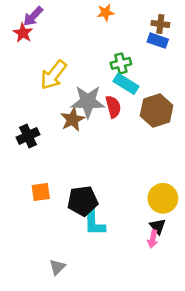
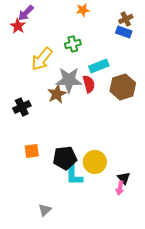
brown cross: (160, 24) -> (126, 19), turned -32
green cross: (121, 63) -> (73, 44), moved
cyan rectangle: (126, 84) -> (99, 66), turned -54
yellow circle: (163, 198) -> (95, 162), moved

